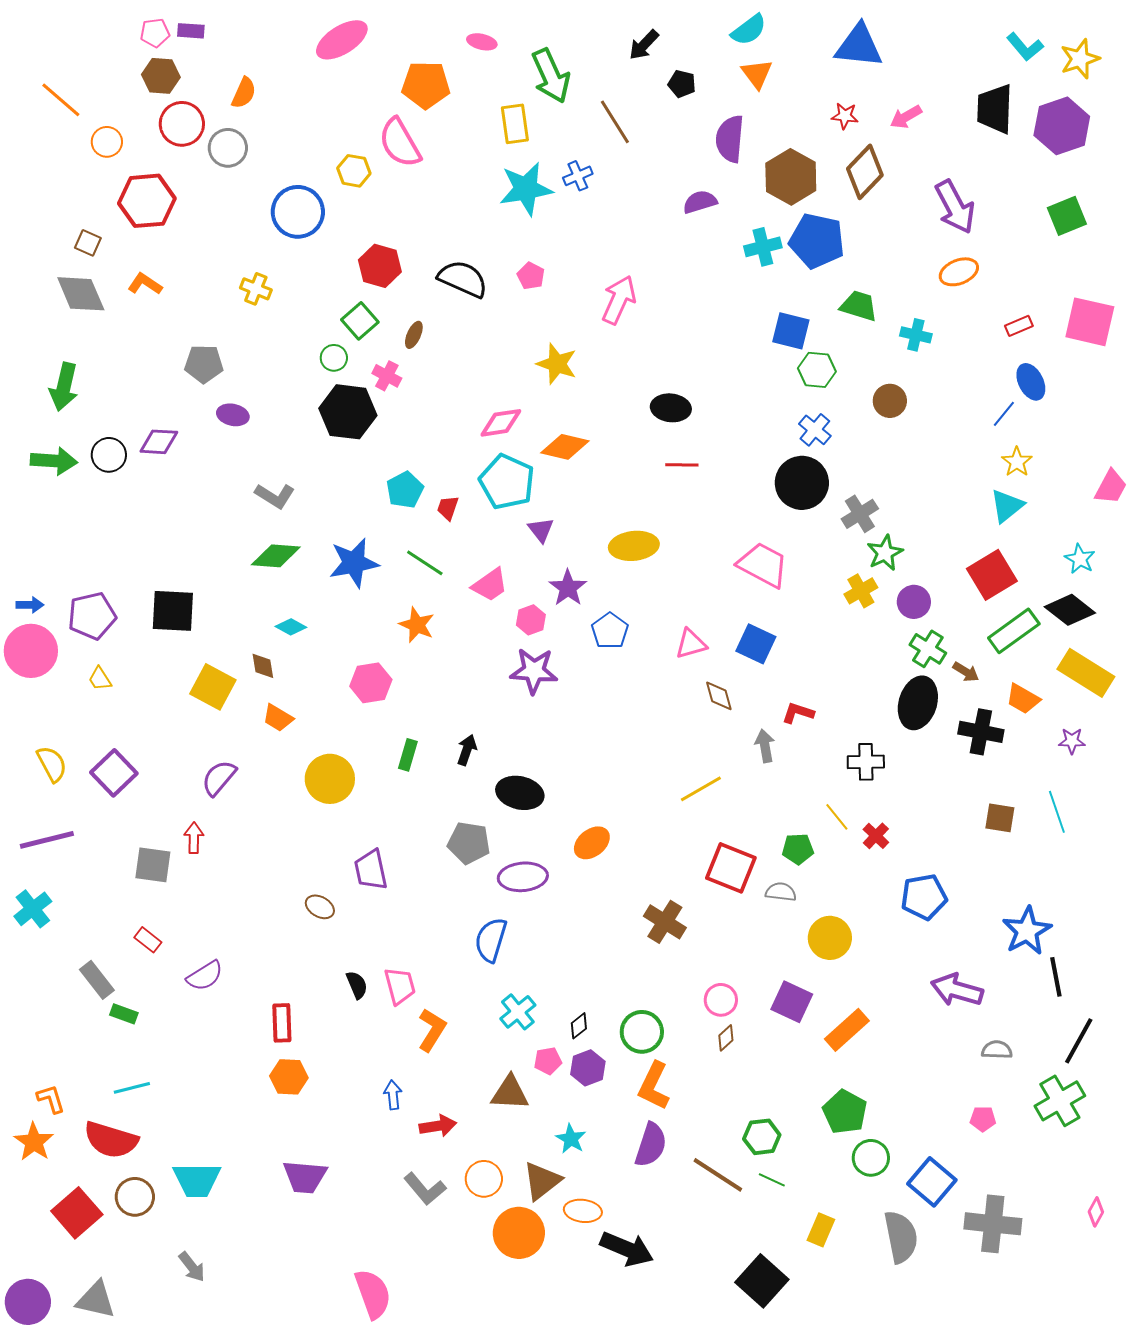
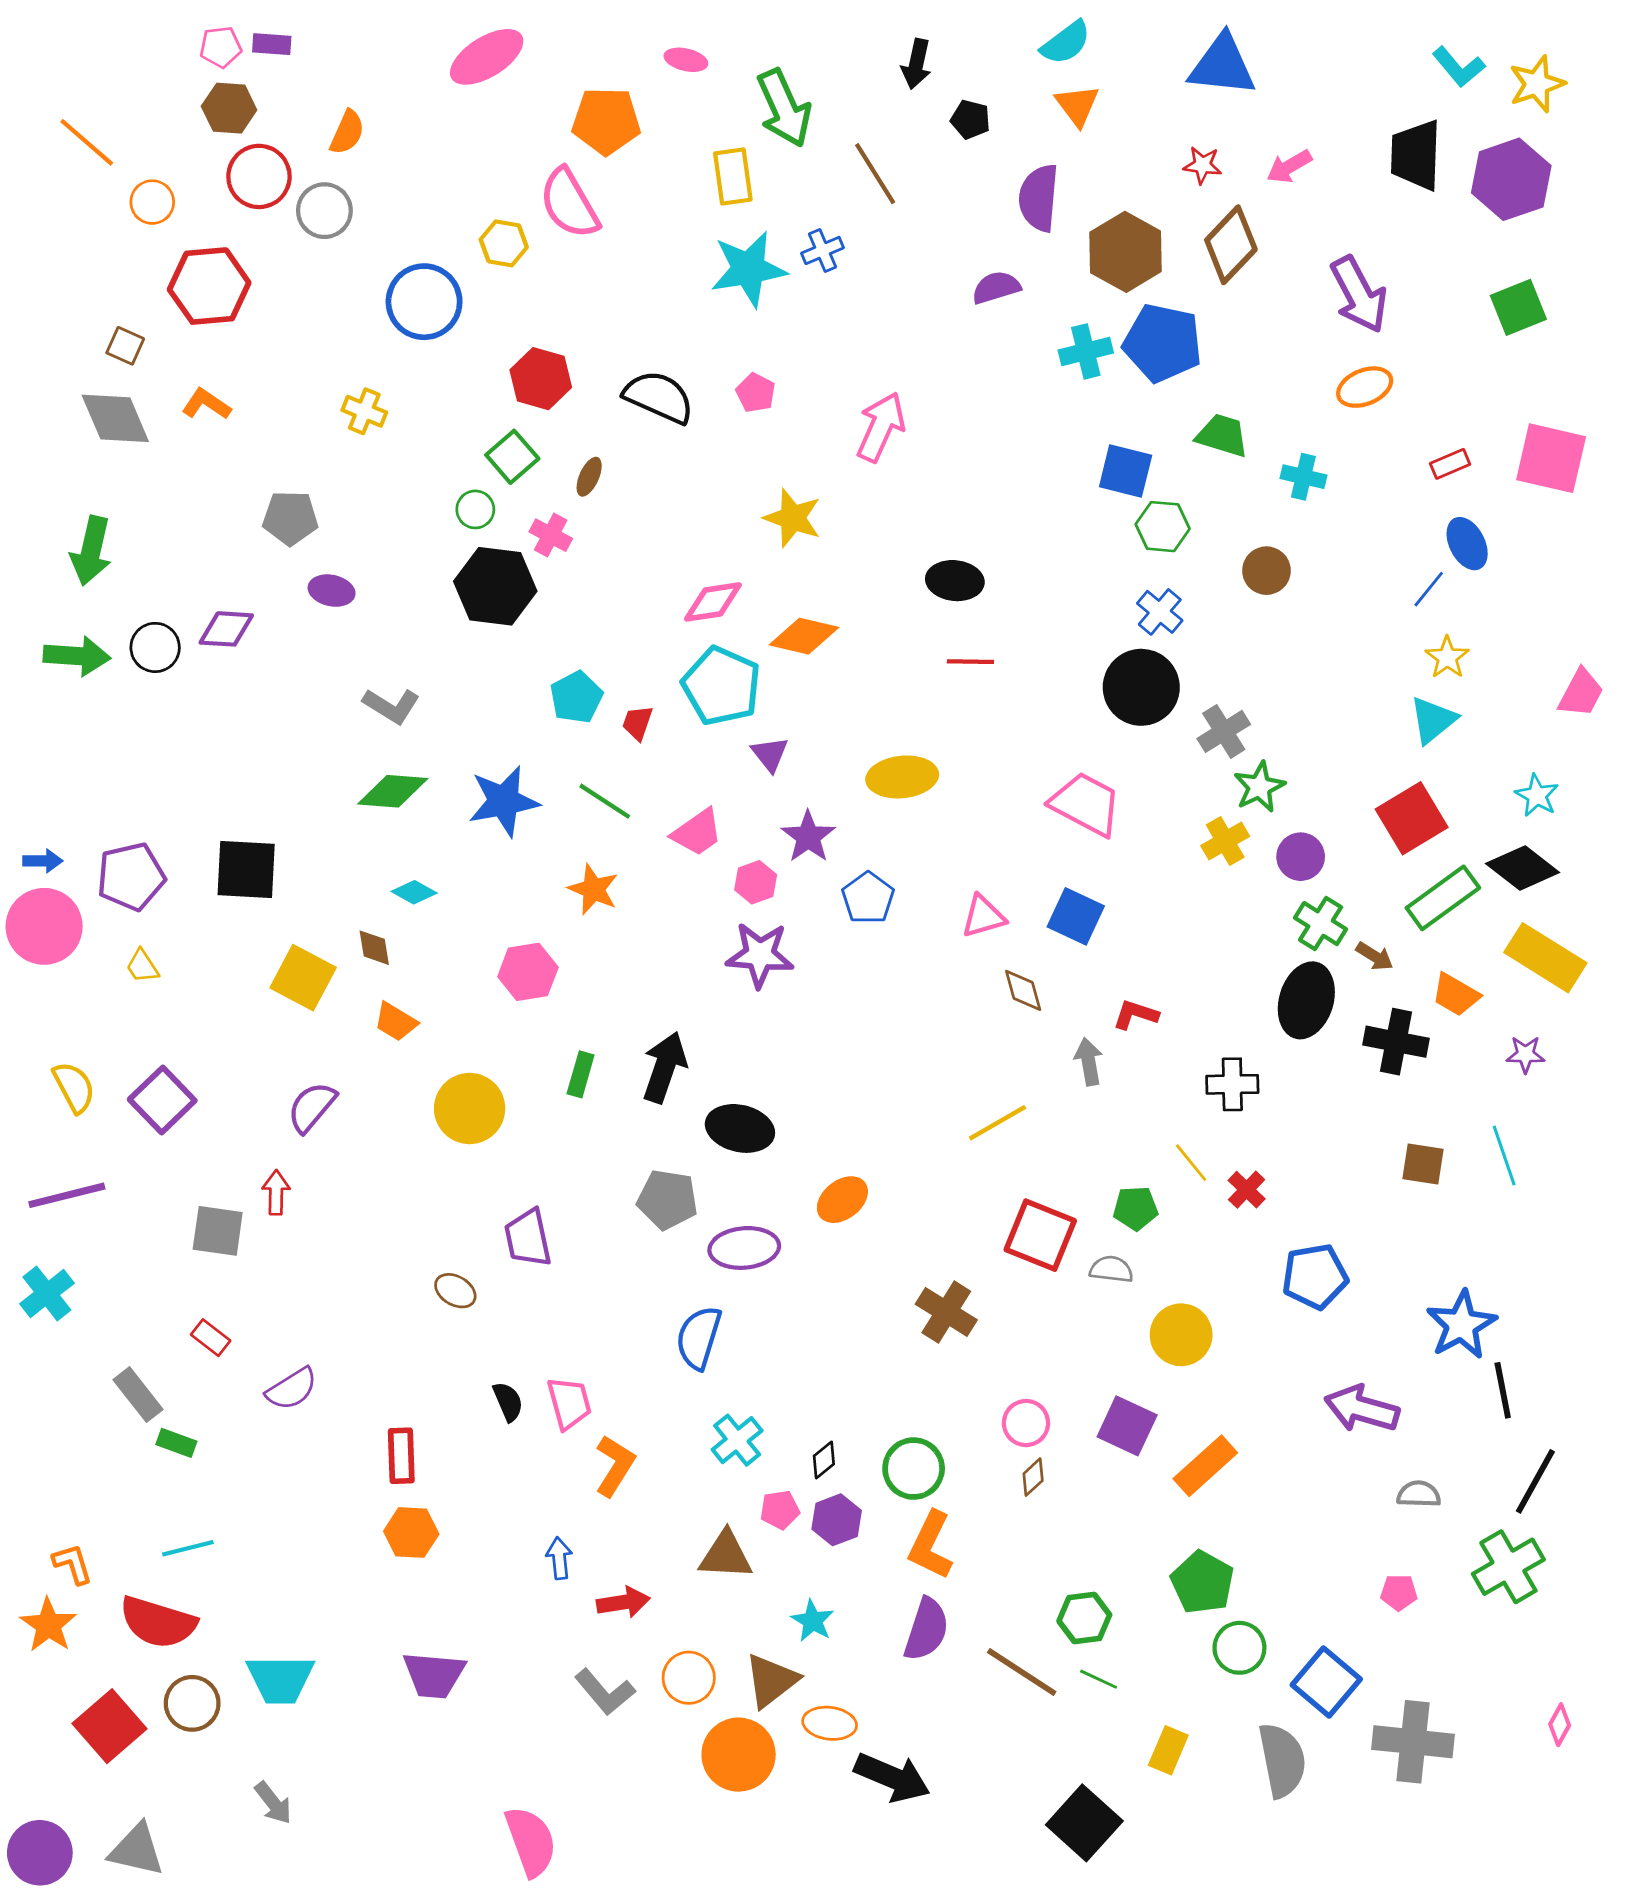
black arrow: (644, 45) -> (916, 64), turned -32
black arrow: (467, 750) -> (665, 1067), size x1.6

